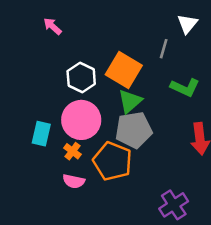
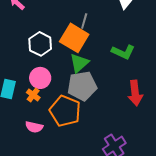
gray line: (164, 49) -> (84, 21), moved
pink circle: (81, 120) -> (40, 78), size x0.7
orange cross: (72, 151) -> (33, 95), moved

